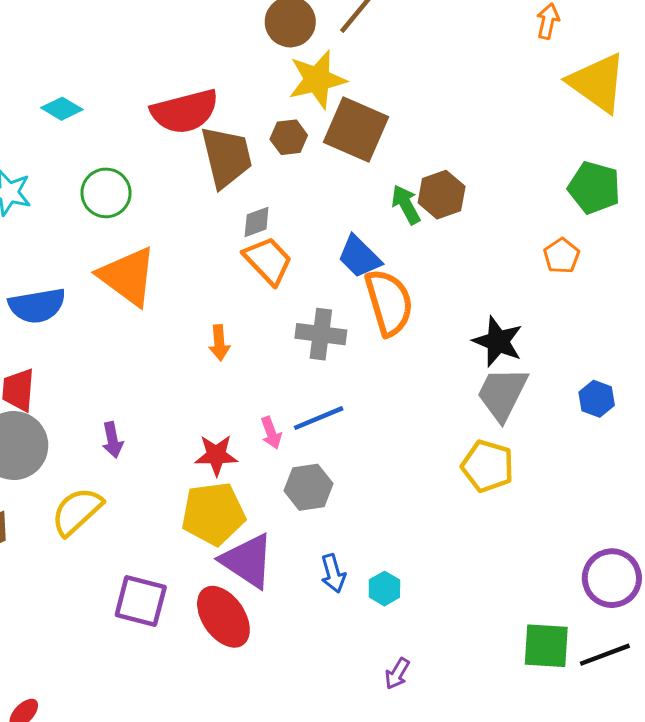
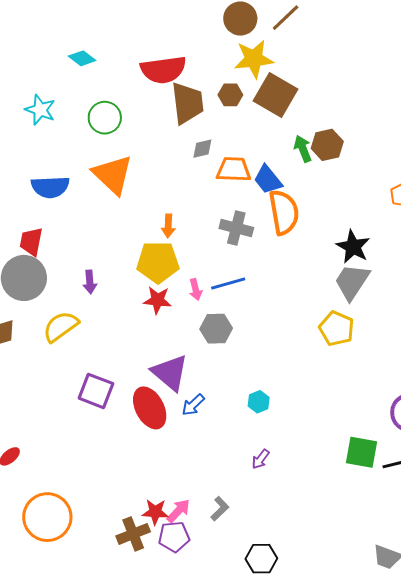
orange trapezoid: (268, 261) -> (234, 170), moved, turned -51
yellow pentagon: (213, 514) -> (158, 262), moved
blue arrow: (333, 573) -> (193, 405), moved, turned 55

